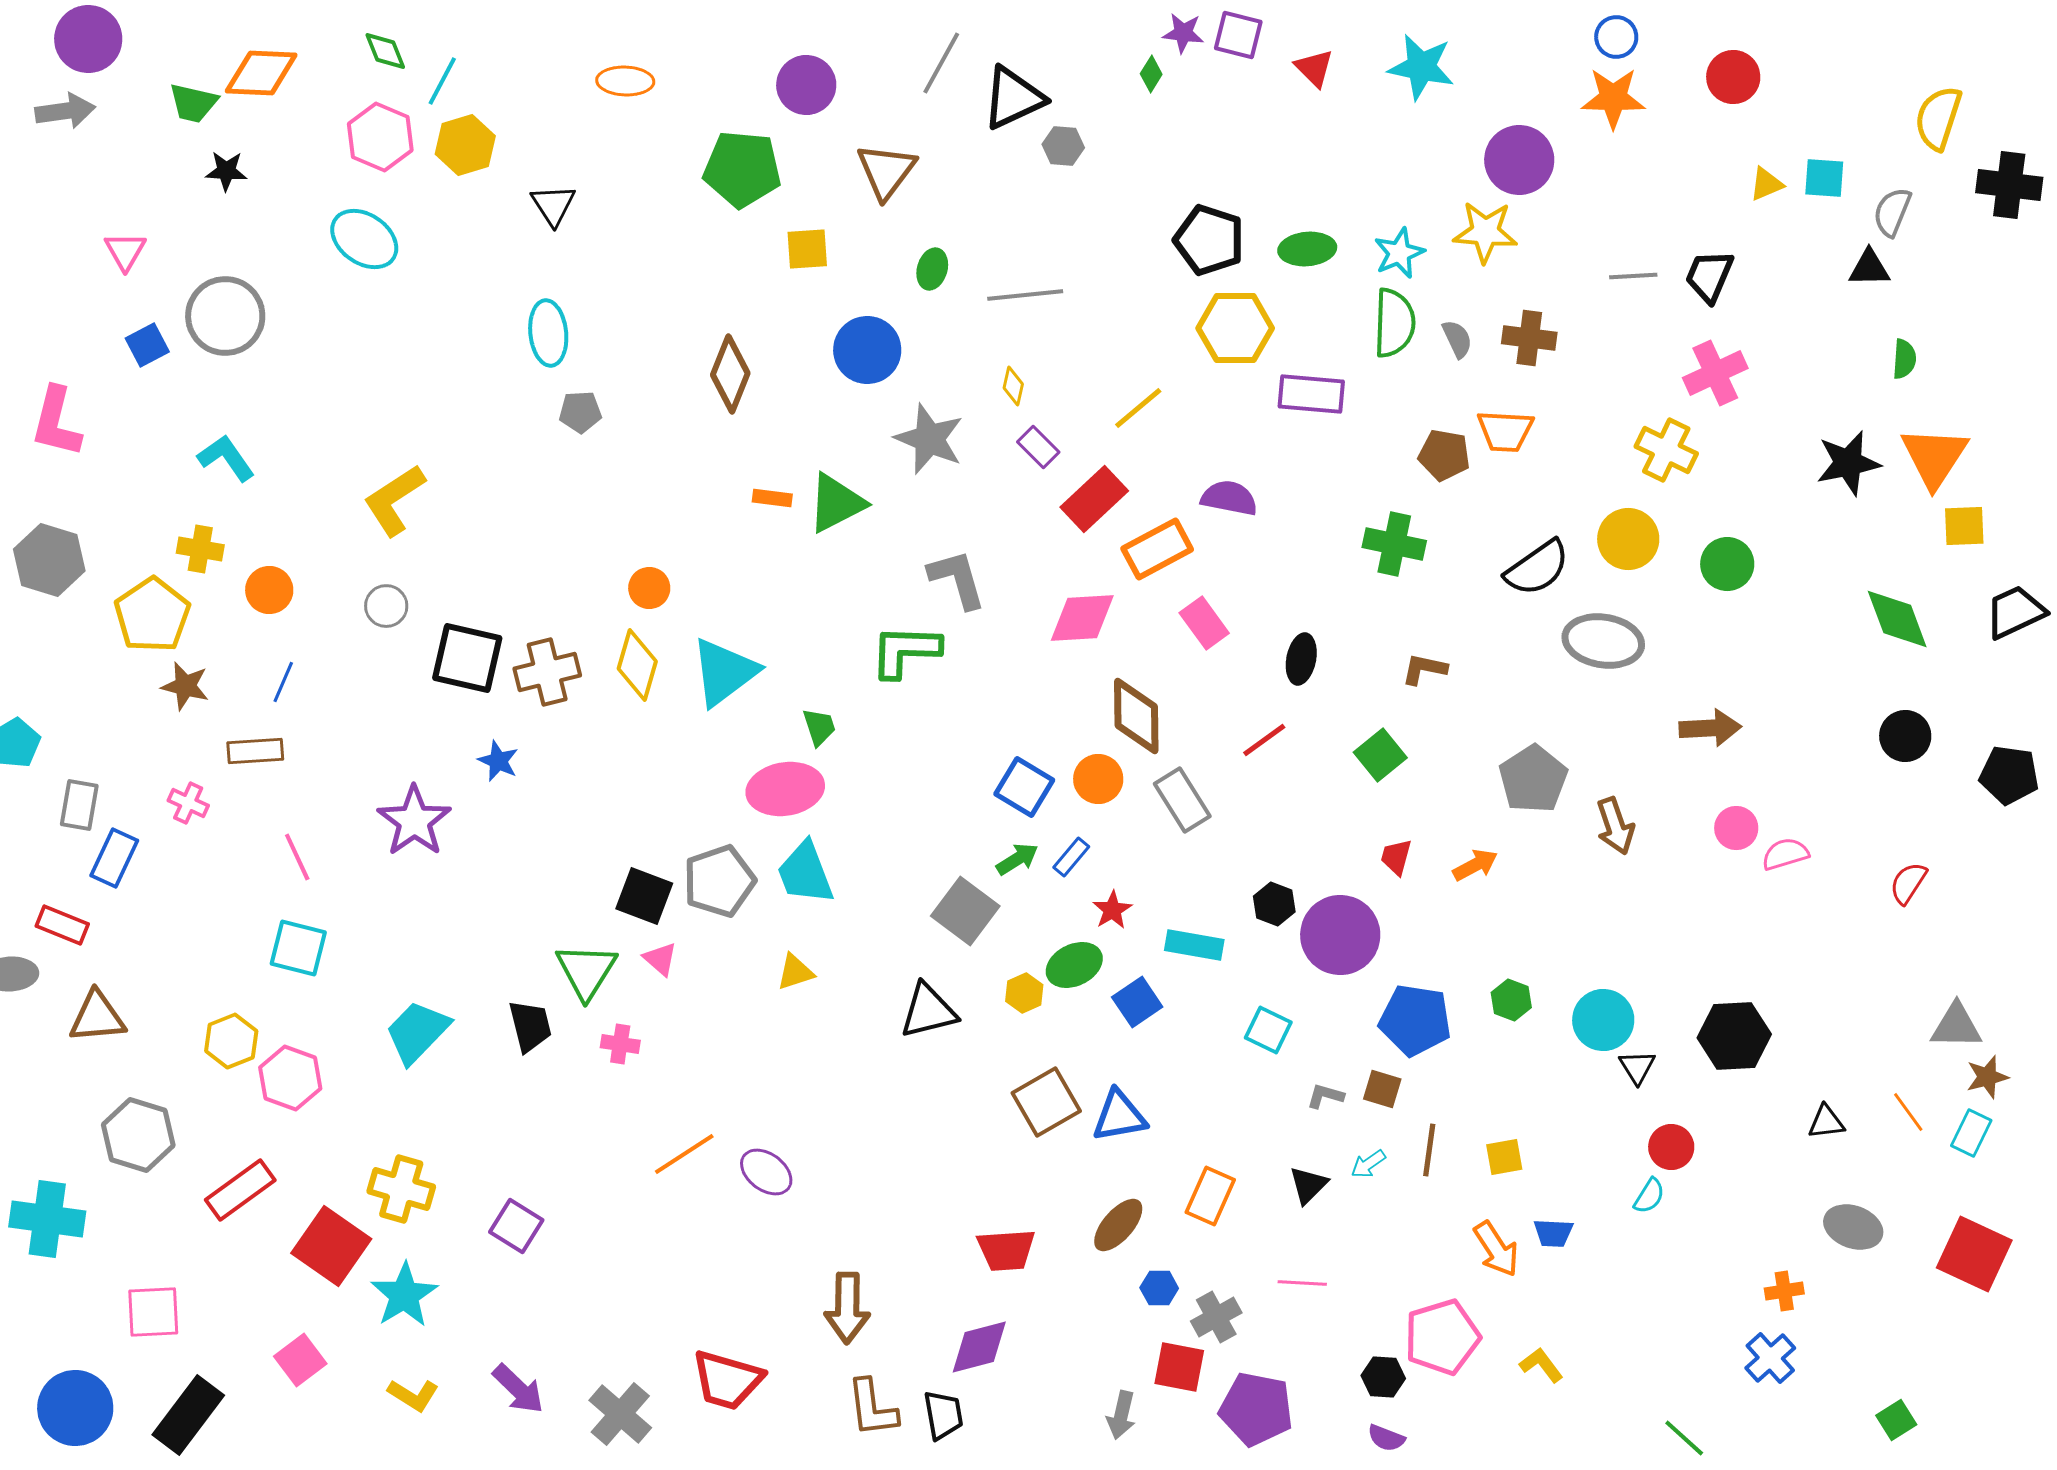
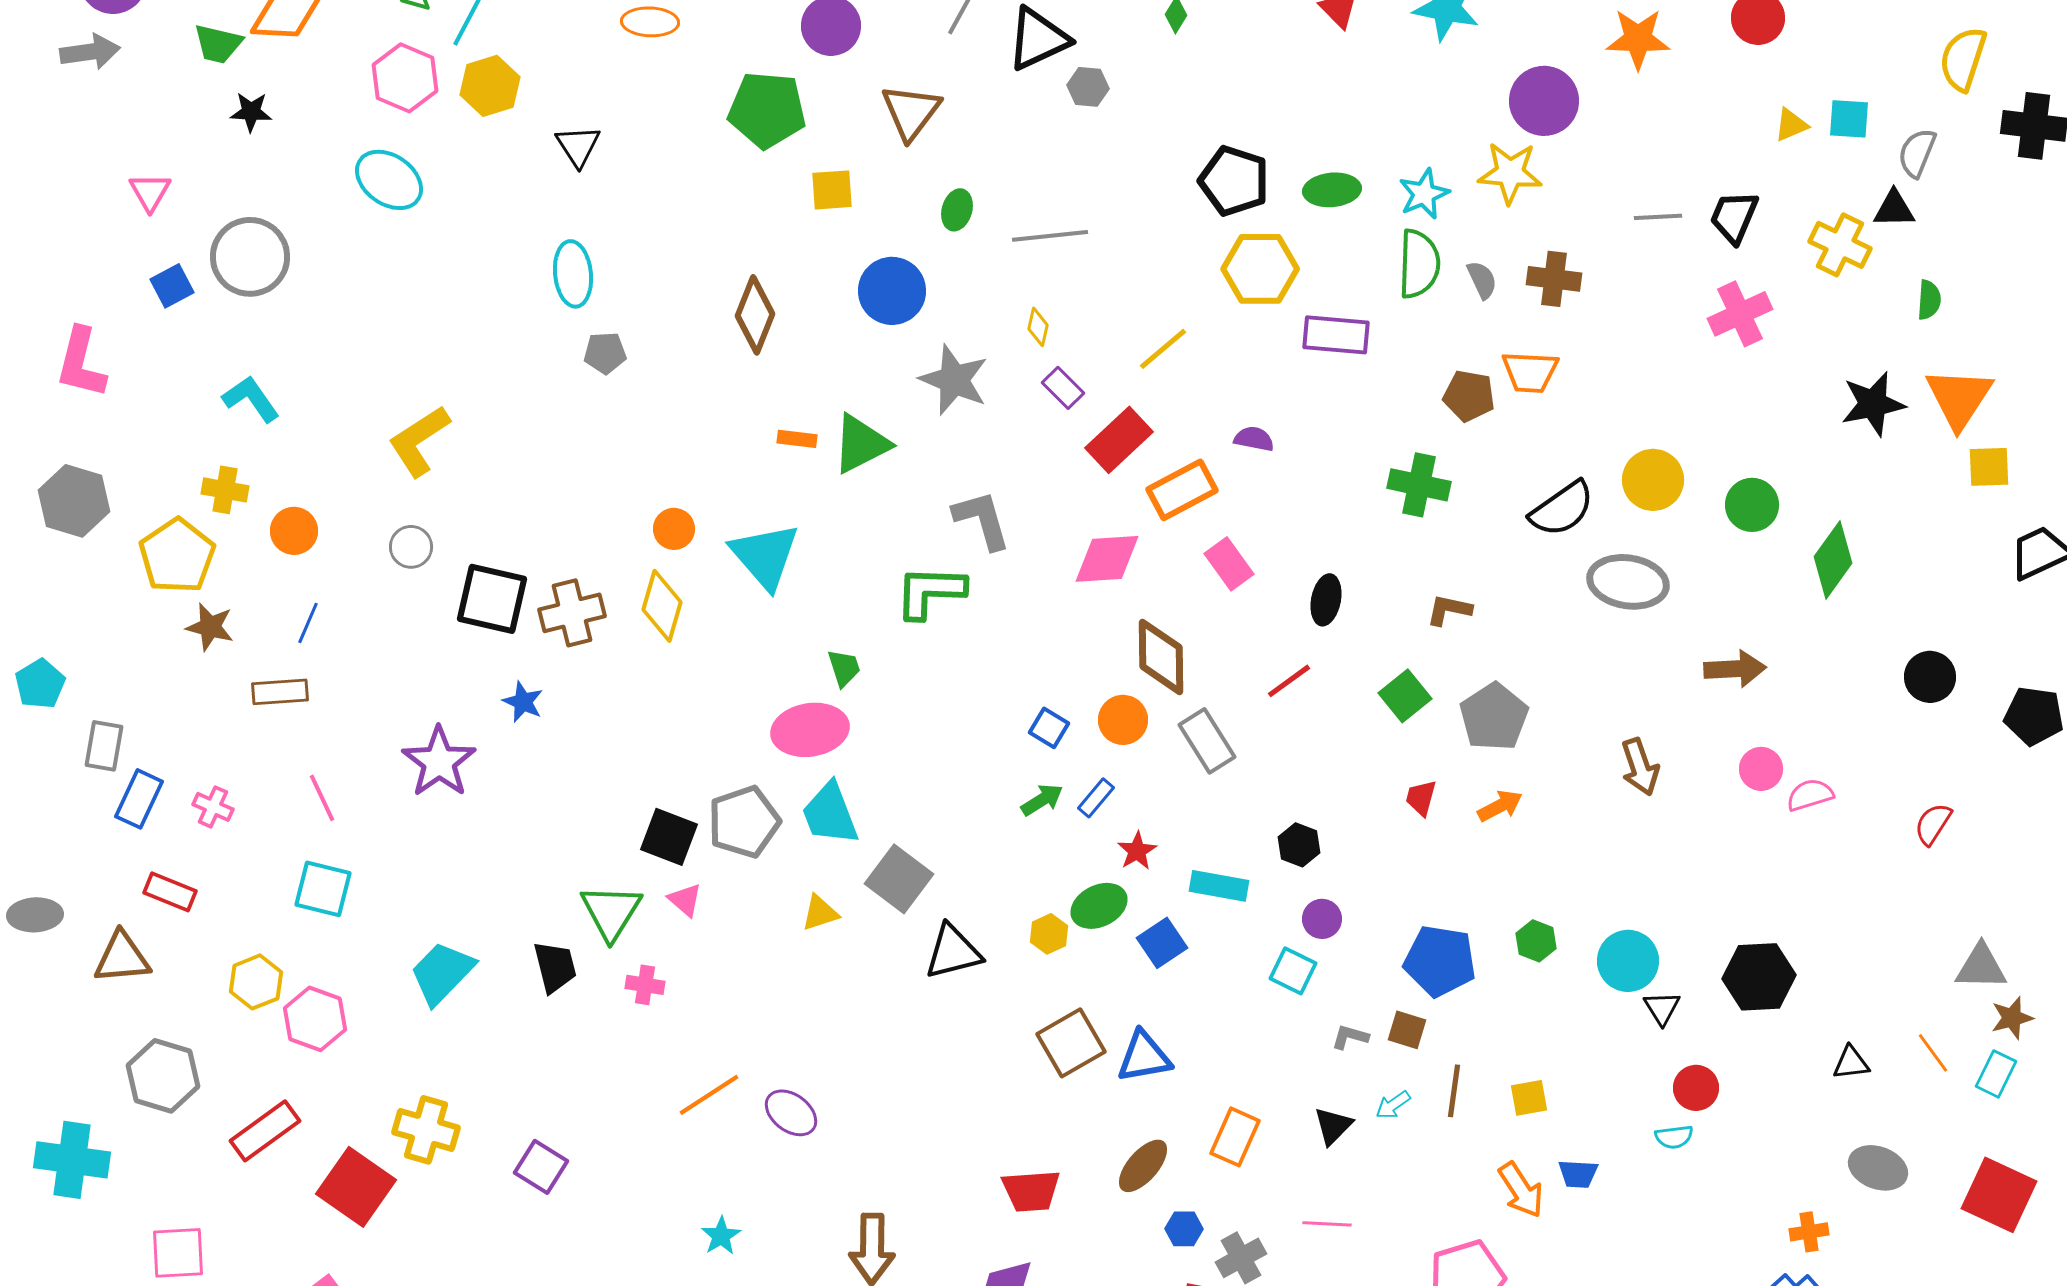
yellow cross: (1666, 450) -> (1840, 245), moved
purple semicircle: (1229, 498) -> (1254, 439), size x0.7
green diamond: (1897, 619) -> (1833, 560), moved, turned 56
cyan triangle: (724, 672) -> (765, 556), moved, turned -34
gray pentagon: (1533, 779) -> (1494, 717), moved
blue square: (1024, 787) -> (1049, 728), size x0.7
pink cross: (188, 803) -> (213, 807), moved
gray square: (965, 911) -> (899, 879), moved
red rectangle: (62, 925) -> (170, 892), moved
purple circle: (1340, 935) -> (1322, 919), moved, size x0.5
cyan semicircle: (1649, 1196) -> (1674, 1137), turned 51
cyan star: (404, 1295) -> (721, 1236), moved, size x0.6

